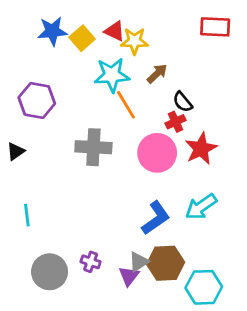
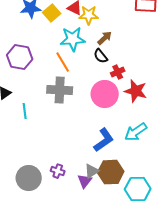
black semicircle: (183, 102) -> (101, 56), moved
orange line: (126, 105) -> (63, 62), moved
red star: (201, 149) -> (136, 91), turned -30
cyan line: (27, 215) -> (25, 111), moved

